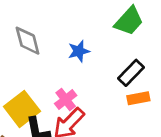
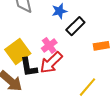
black rectangle: (131, 73) -> (75, 26), moved

